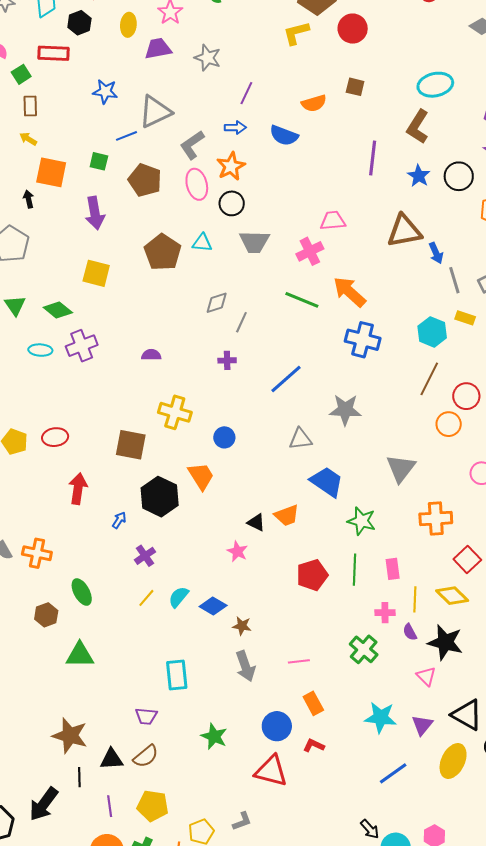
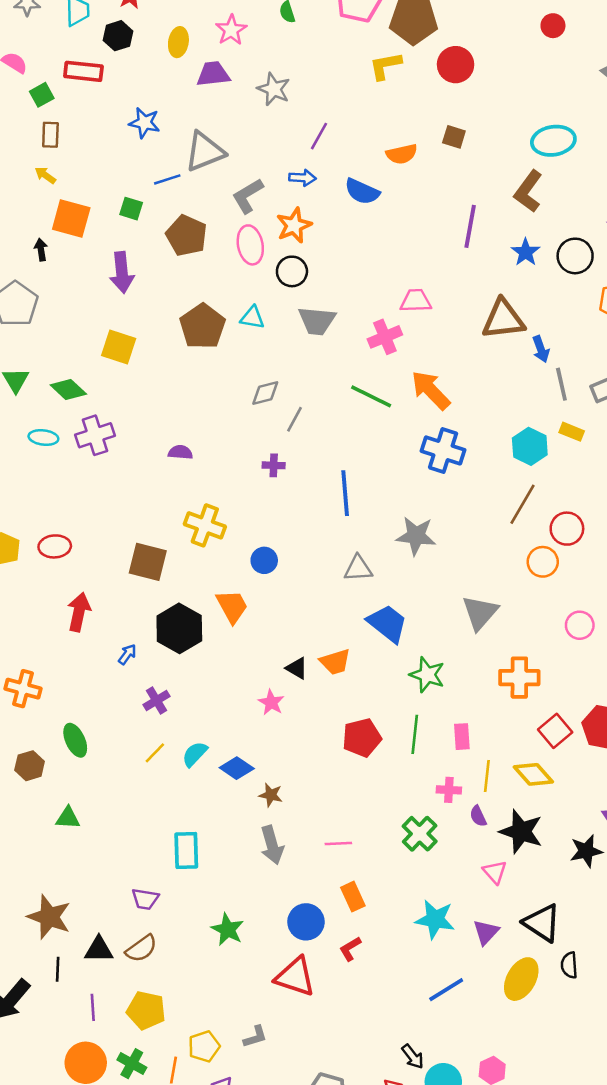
blue line: (286, 379) -> (345, 493), turned -57
green triangle: (80, 655) -> (68, 818), size x0.7
red L-shape: (314, 745) -> (350, 949), turned -60

